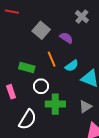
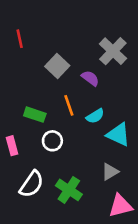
red line: (12, 12) -> (20, 39), turned 64
gray cross: (82, 17) -> (113, 51), size x1.5
green cross: (55, 104) -> (69, 190), moved, turned 30

